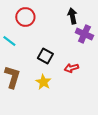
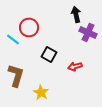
red circle: (25, 17) -> (29, 27), moved
yellow star: (43, 82) -> (41, 92), moved

